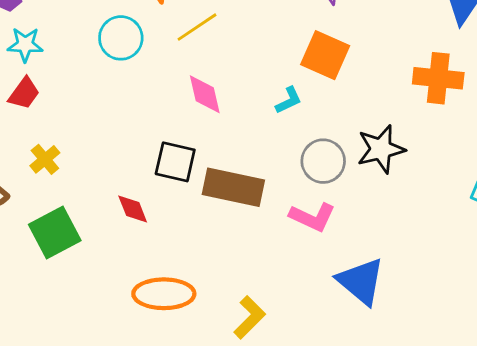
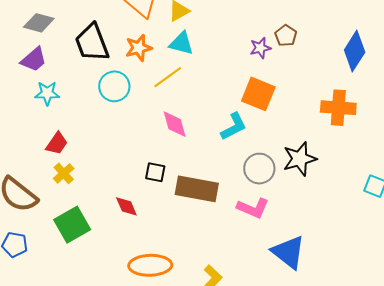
red trapezoid: (24, 93) -> (57, 144), moved
cyan L-shape: (289, 100) -> (234, 127), size x1.4
black square: (175, 162) -> (155, 172), size x0.7

